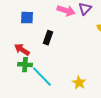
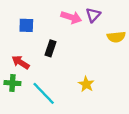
green cross: (25, 65) -> (12, 83), moved
yellow star: (79, 83) -> (86, 84), moved

